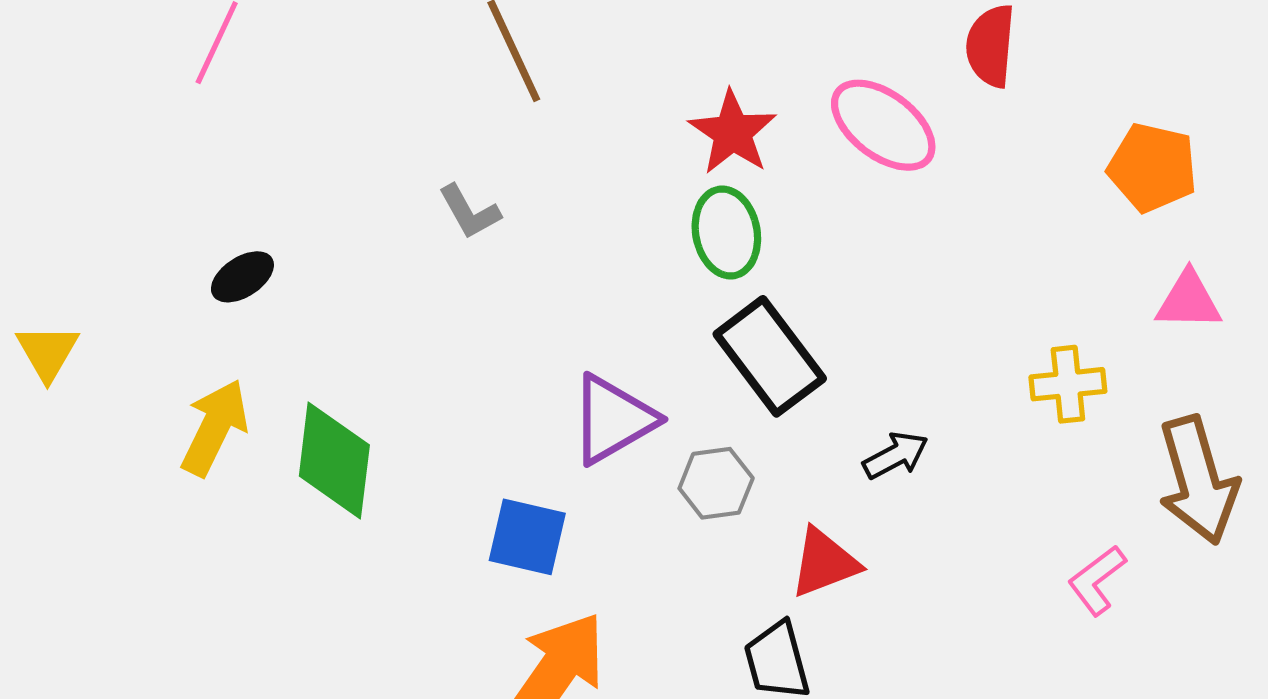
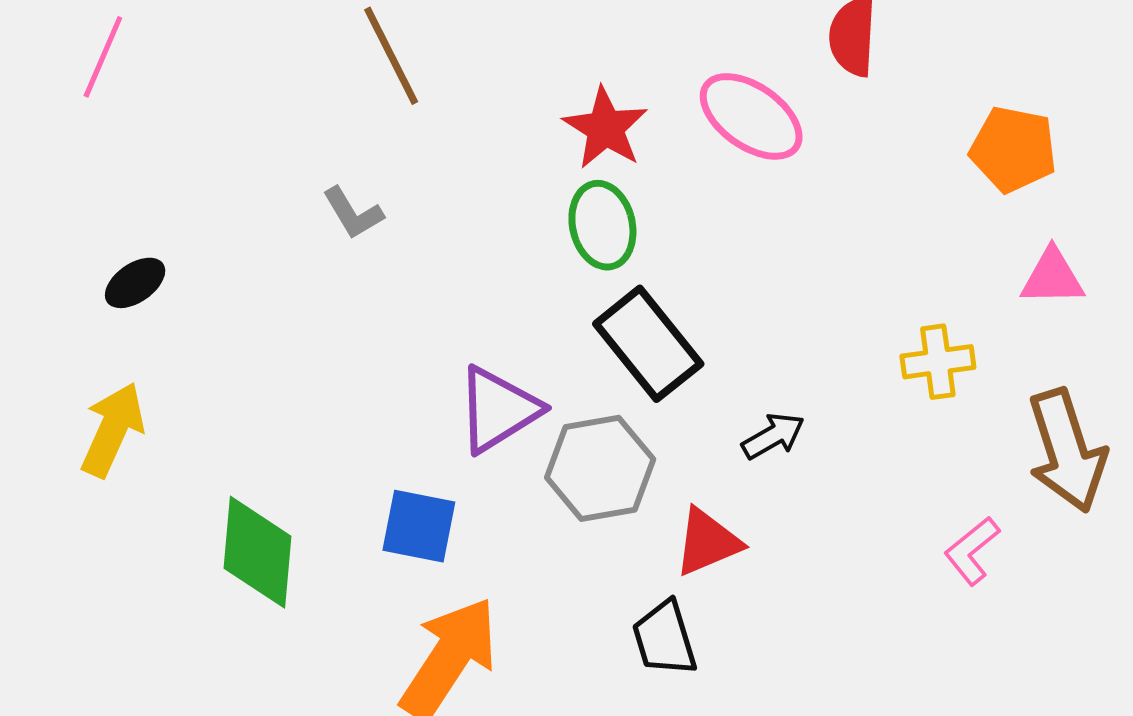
green diamond: (334, 461) -> (258, 552), moved
gray hexagon: (716, 483) -> (600, 468), size x1.5

